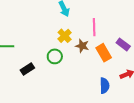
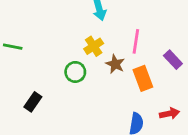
purple rectangle: (123, 45) -> (173, 60), moved
black rectangle: (27, 69) -> (33, 102), moved, turned -32

